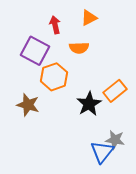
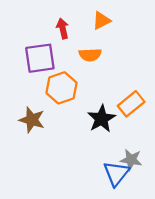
purple square: (35, 51) -> (40, 58), turned -36

